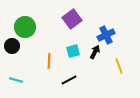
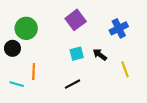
blue cross: (106, 35) -> (119, 28), moved
black arrow: (95, 52) -> (100, 55), turned -80
orange line: (49, 61) -> (34, 71), moved

